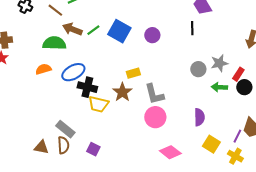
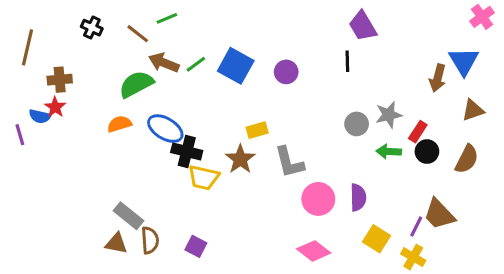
green semicircle: (54, 43) -> (136, 84), turned -30
blue ellipse: (73, 72) -> (165, 129), turned 60
pink circle: (155, 117) -> (318, 199), moved
gray rectangle: (65, 129) -> (129, 216), moved

